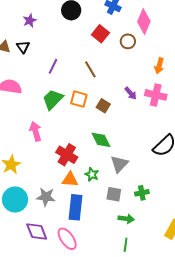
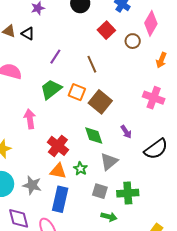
black triangle: (23, 47) -> (28, 34), turned -32
orange arrow: (159, 66) -> (161, 60), moved
purple arrow: (131, 93) -> (126, 132), moved
brown square: (103, 106) -> (100, 102), size x1.6
green cross: (142, 193) -> (128, 193), size x1.5

